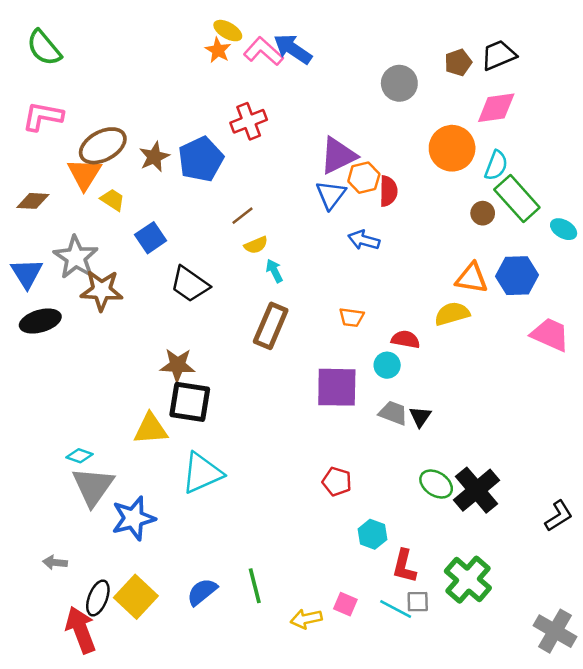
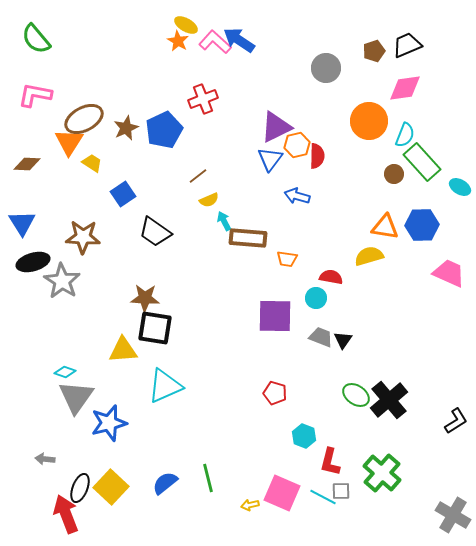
gray star: (76, 257) -> (62, 281), moved
brown rectangle: (271, 326) -> (248, 238), moved, turned 72
pink square: (345, 604) -> (282, 493), size x1.8
yellow arrow: (306, 619) -> (250, 505), size x0.7

